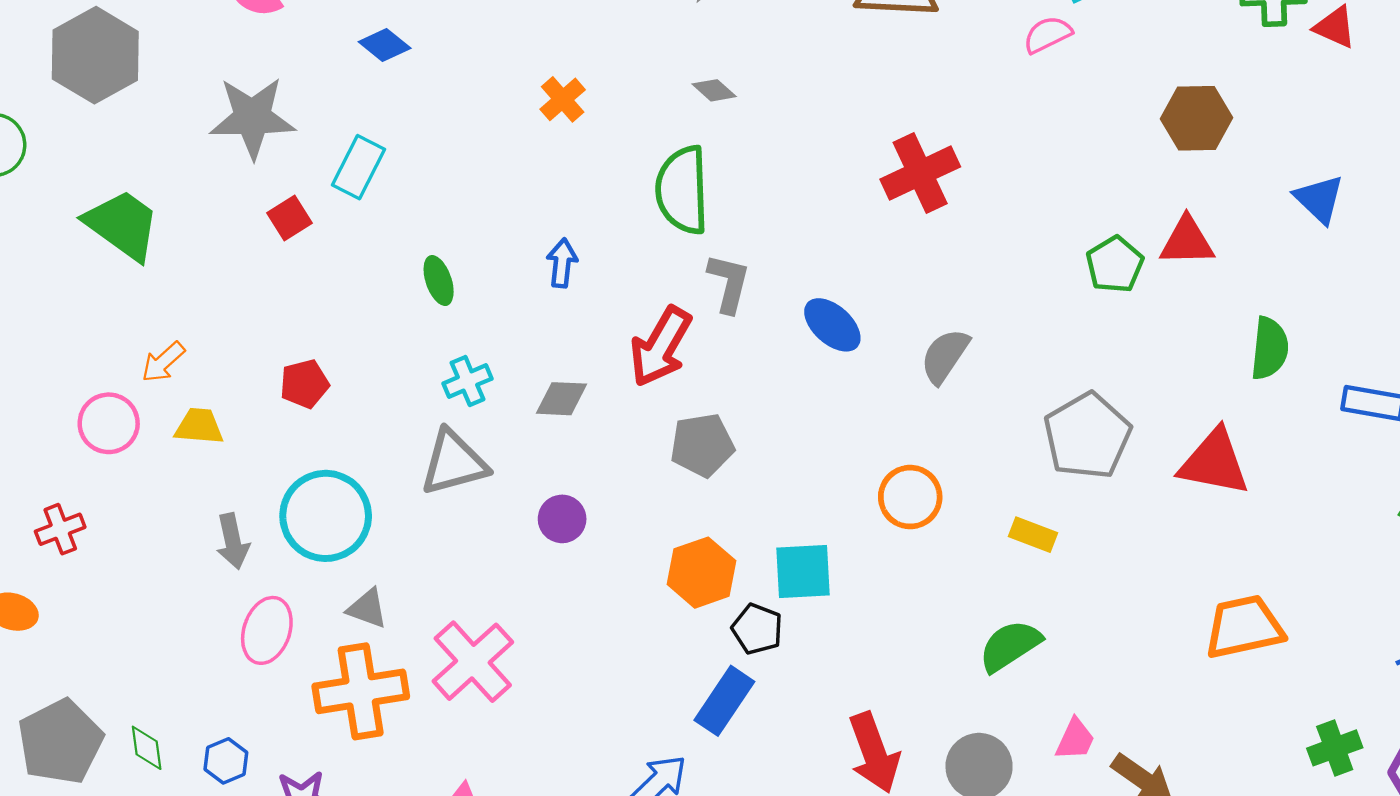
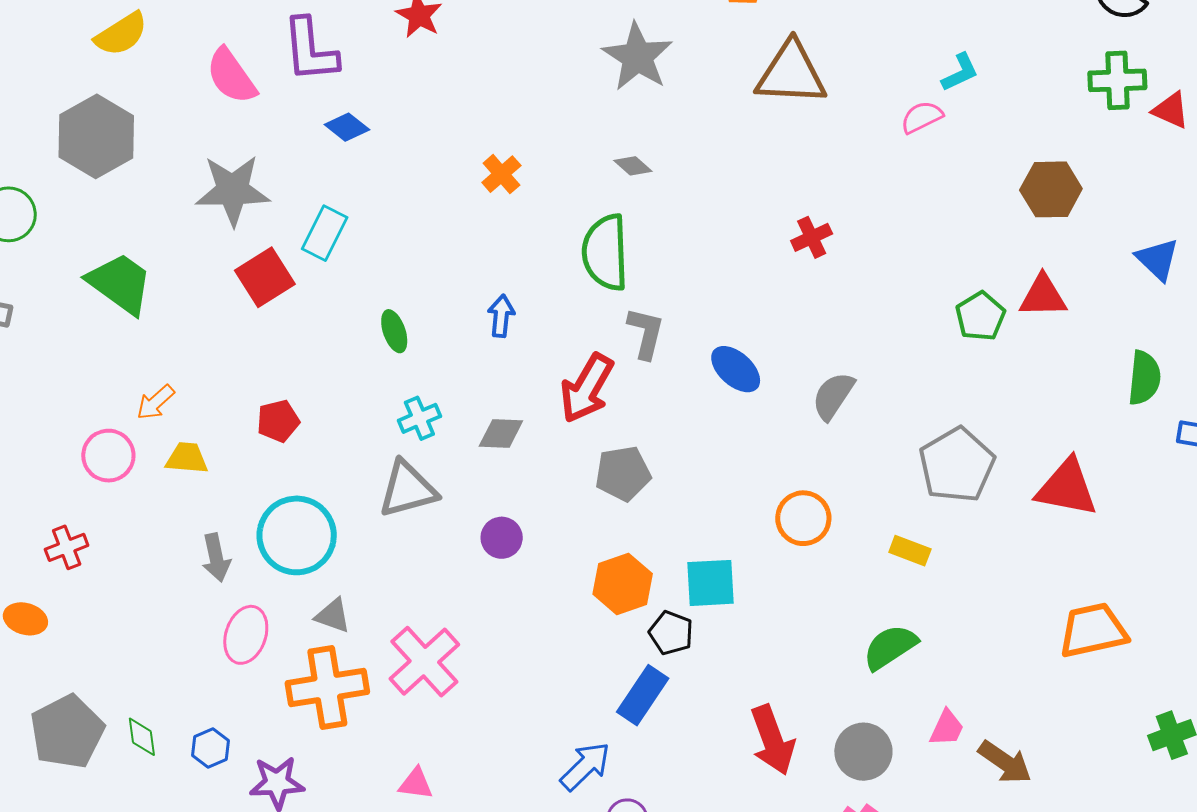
red cross: (920, 173) -> (812, 237), size x0.6
red square: (290, 218) -> (265, 277), size x1.5
green semicircle: (1270, 348) -> (1144, 378), moved

